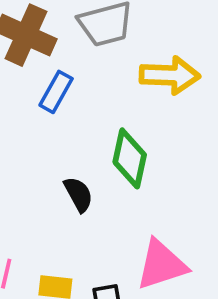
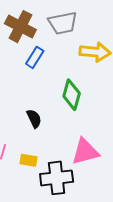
black semicircle: (78, 194) -> (34, 119), moved

